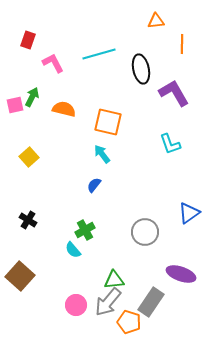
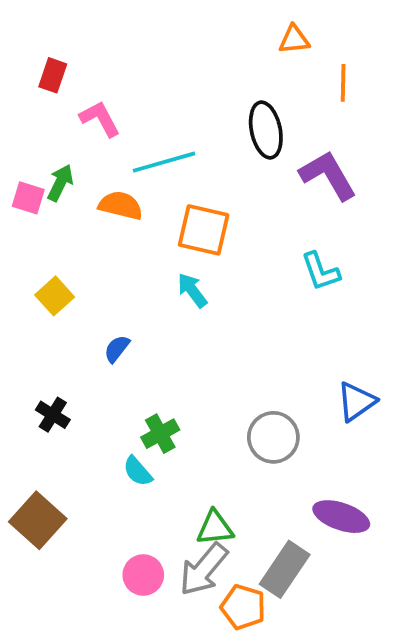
cyan line: (99, 54) -> (164, 162), moved
pink square: (15, 105) -> (28, 198), turned 30
blue semicircle: (94, 185) -> (117, 349), moved

